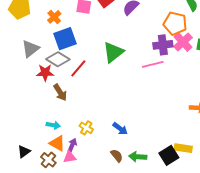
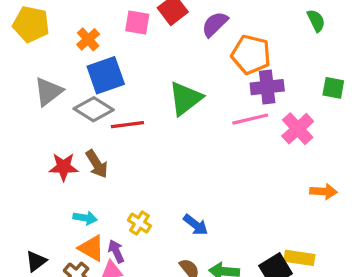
orange pentagon: (175, 24) -> (251, 55), moved
pink cross: (183, 42) -> (298, 129), moved
red line: (78, 68) -> (127, 125), turned 42
red star: (45, 73) -> (64, 167), moved
purple arrow: (72, 145) -> (116, 251), turned -48

